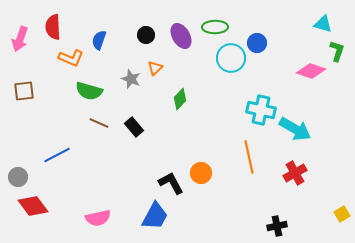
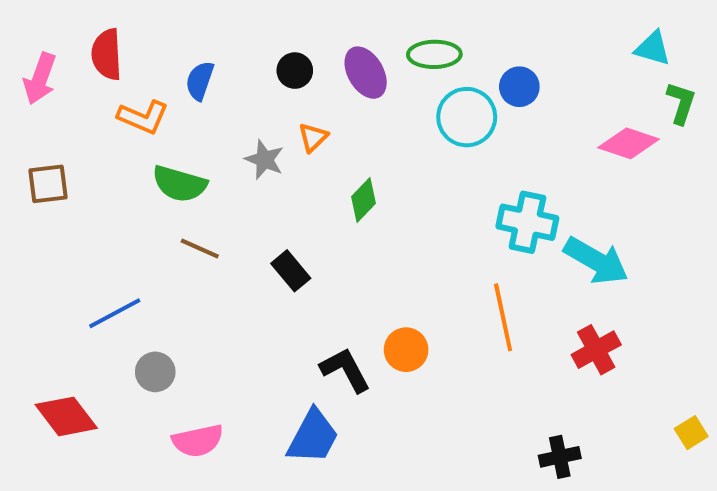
black rectangle: (134, 127) -> (291, 271), moved
gray circle: (18, 177) -> (155, 372), moved

